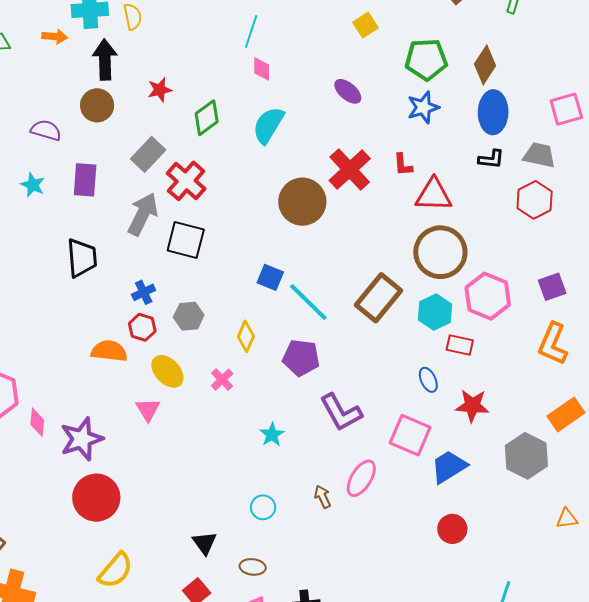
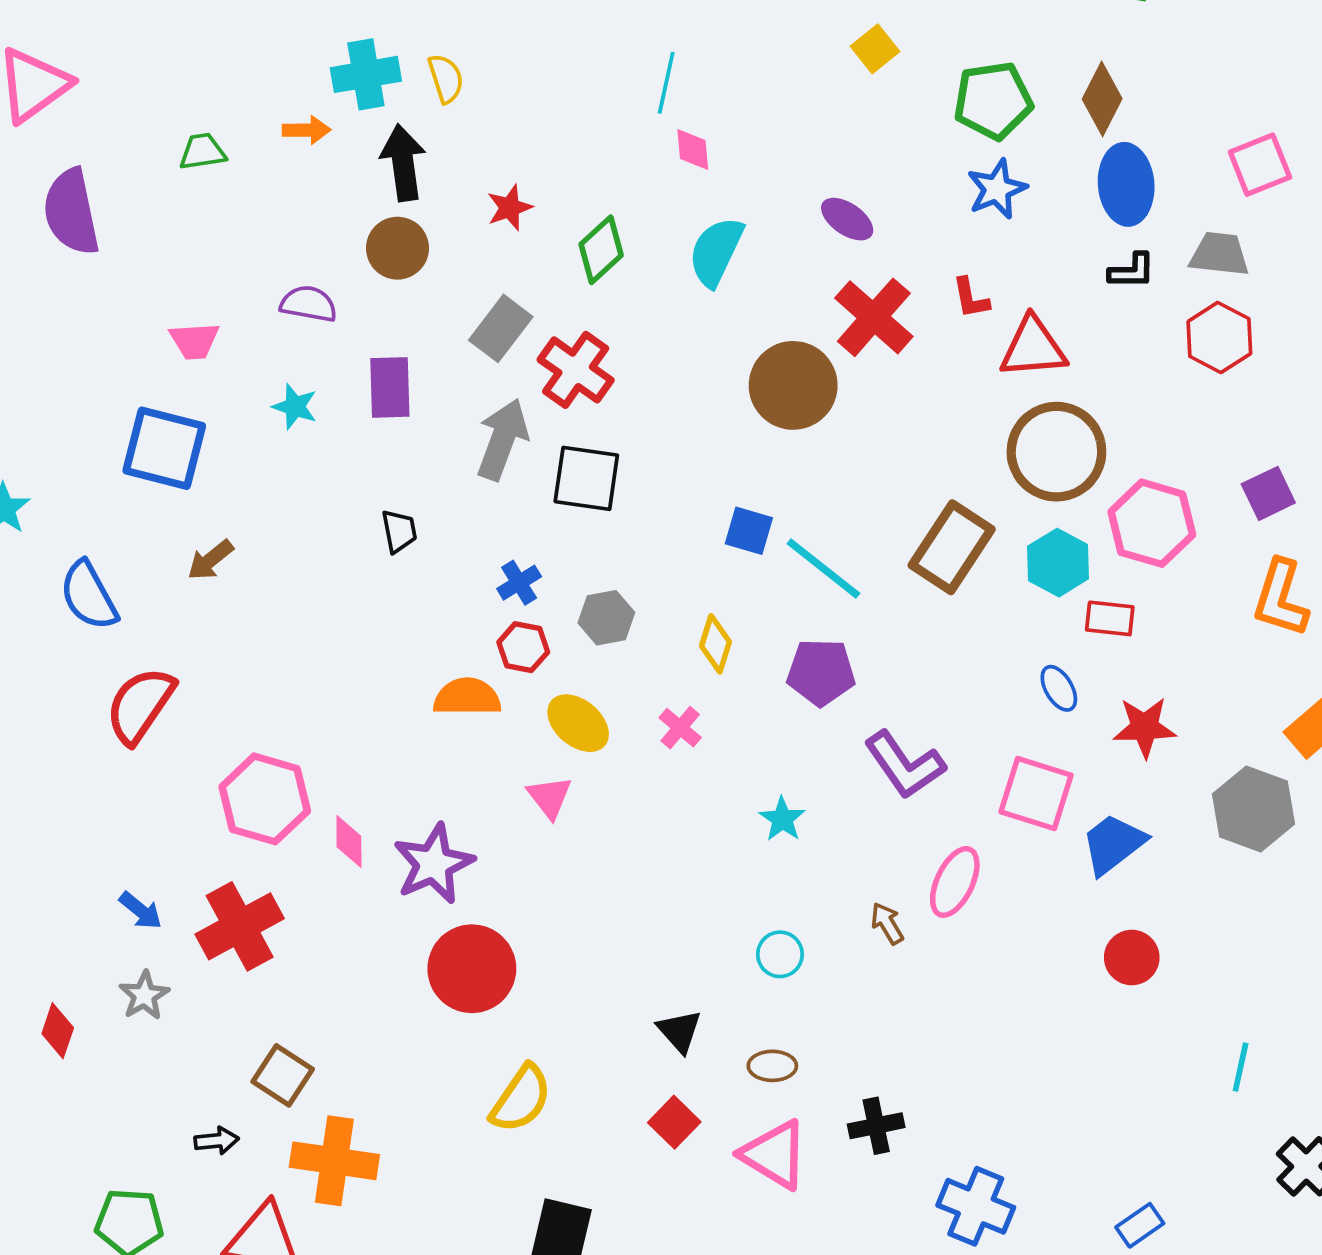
purple ellipse: (348, 91) -> (847, 219), moved
black trapezoid: (82, 258) -> (399, 531), size x0.6

